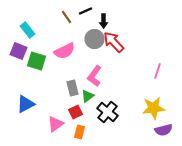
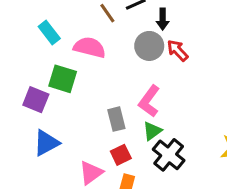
red arrow: (114, 42) -> (178, 50), size x0.7
purple square: (19, 51) -> (36, 100), moved
pink semicircle: (65, 51) -> (90, 47), moved, turned -140
green triangle: (88, 96) -> (152, 131), moved

